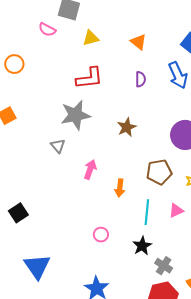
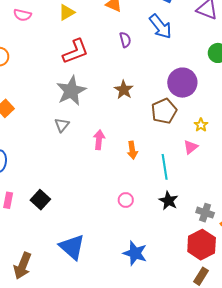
gray triangle: (58, 146) -> (62, 125), turned 35
brown pentagon: (159, 172) -> (164, 111), moved
pink triangle: (176, 210) -> (191, 147), moved
gray cross: (164, 266) -> (205, 213), moved

